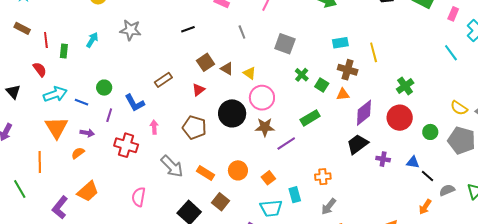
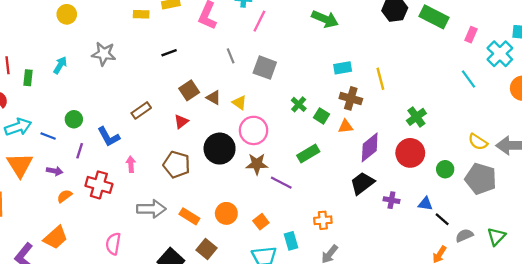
gray square: (285, 44) -> (265, 68), moved
purple line: (286, 143) -> (281, 183), turned 60
orange semicircle: (78, 153) -> (64, 196), moved
gray arrow: (172, 166) -> (151, 209), turned -45

